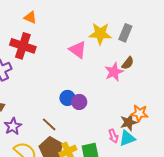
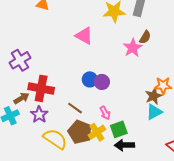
red cross: (23, 46) -> (41, 88), moved
pink triangle: (78, 50) -> (84, 36), moved
pink arrow: (113, 136) -> (105, 113), moved

